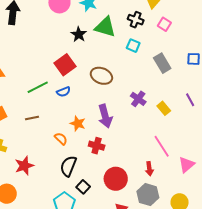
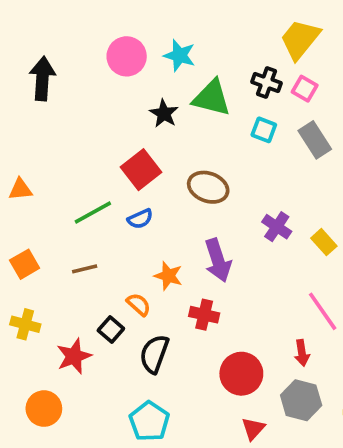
pink square: (164, 24) -> (305, 89), moved
gray rectangle: (162, 63) -> (315, 140), moved
black square: (83, 187) -> (111, 329), moved

